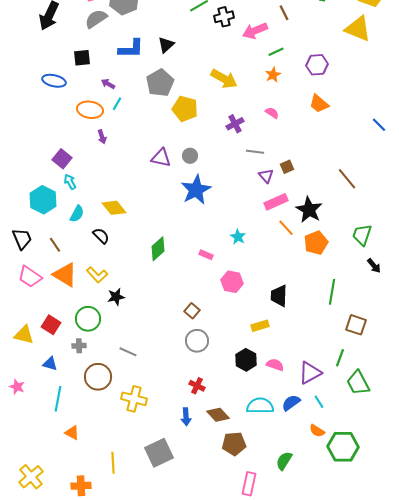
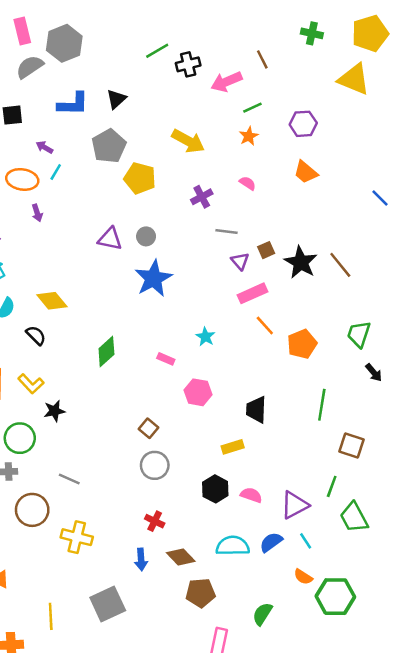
black star: (309, 210) -> (301, 262), moved

